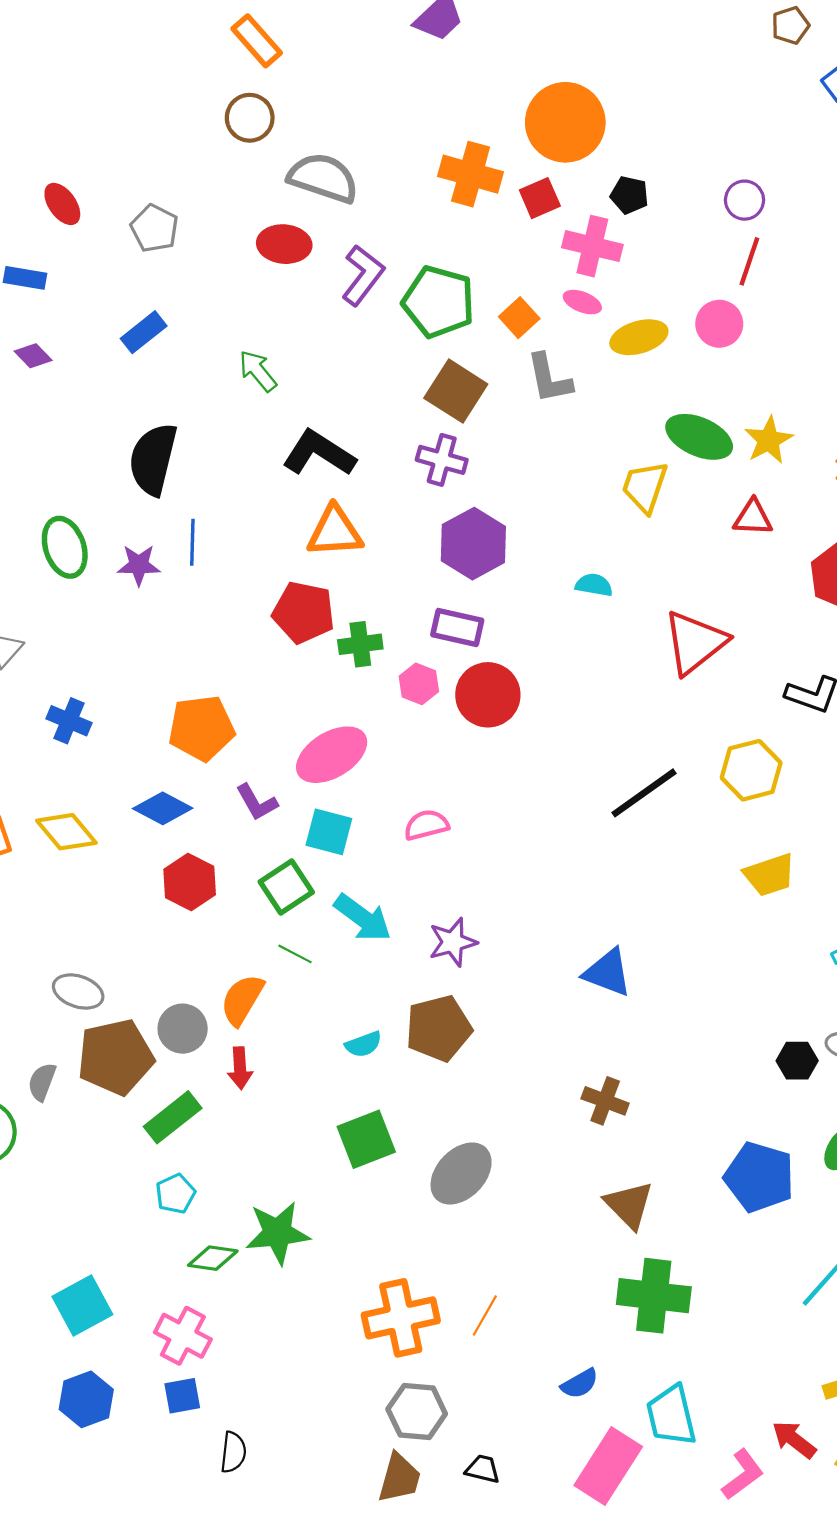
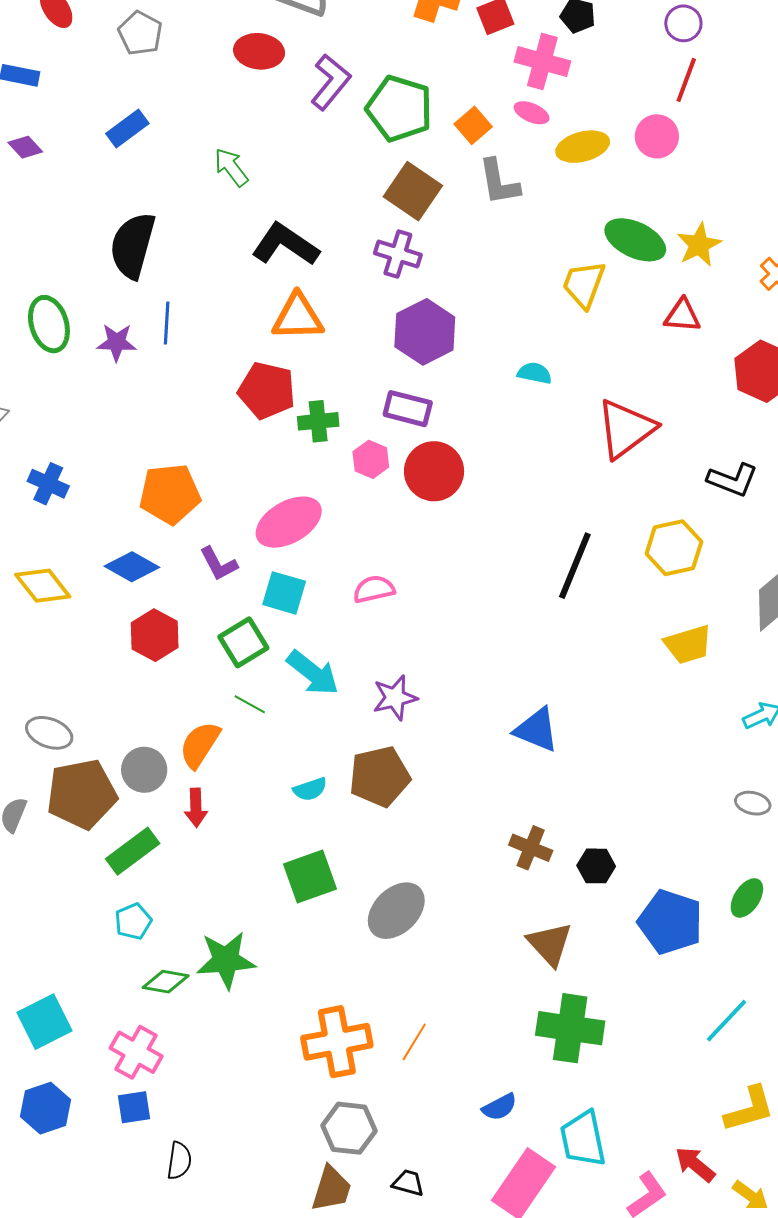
black line: (644, 793) -> (575, 566), turned -34
black hexagon: (797, 1061) -> (596, 866), moved

